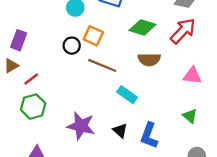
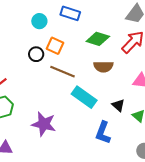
cyan rectangle: (127, 95) -> (84, 97), size x1.4
black triangle: (120, 131) -> (118, 105), moved

